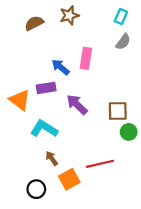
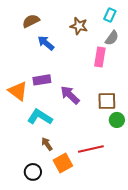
brown star: (69, 15) -> (79, 26), moved, turned 30
pink rectangle: (86, 58) -> (100, 57), moved
blue arrow: (60, 67) -> (46, 43), moved

